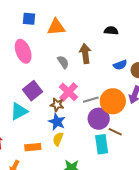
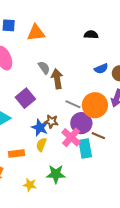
brown arrow: (85, 54) -> (57, 79), moved
purple square: (32, 91) -> (25, 98), moved
pink cross: (69, 92) -> (71, 137), moved
gray line: (91, 100) -> (73, 104), turned 42
brown star: (57, 105) -> (51, 121), moved

